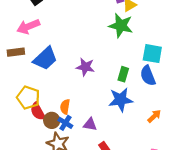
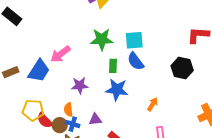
green star: (121, 26) -> (102, 39), moved
pink arrow: (28, 27) -> (60, 54), moved
purple star: (85, 67) -> (80, 85), moved
blue star: (121, 100) -> (117, 90), turned 30
orange arrow: (154, 116) -> (153, 104), moved

